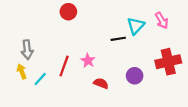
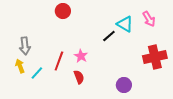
cyan triangle: (136, 26) -> (125, 24), turned -42
black line: (118, 39) -> (109, 36), turned -32
purple circle: (135, 76) -> (124, 85), moved
red semicircle: (101, 83) -> (79, 77), moved, turned 48

